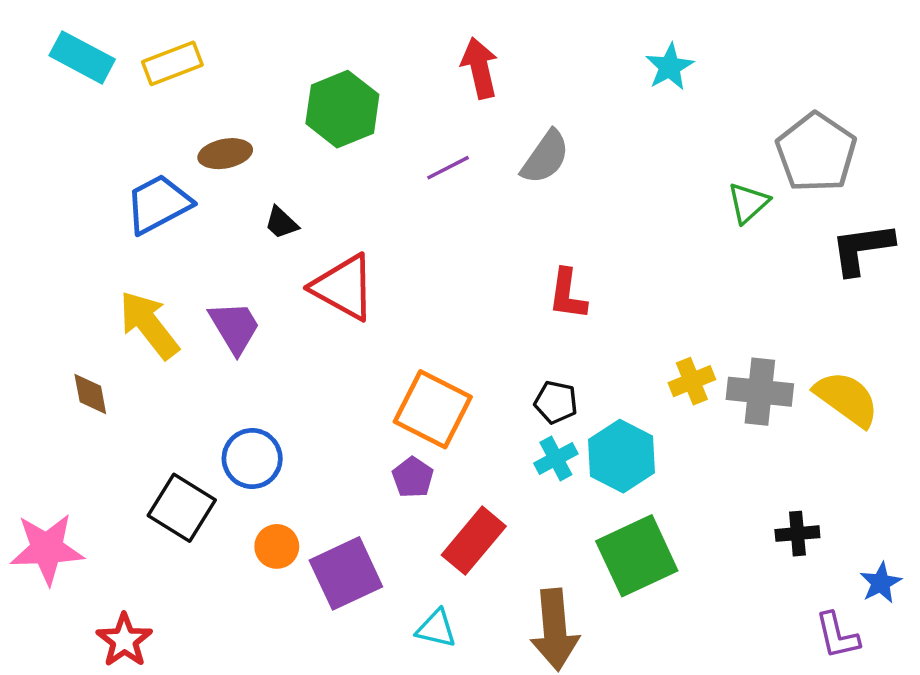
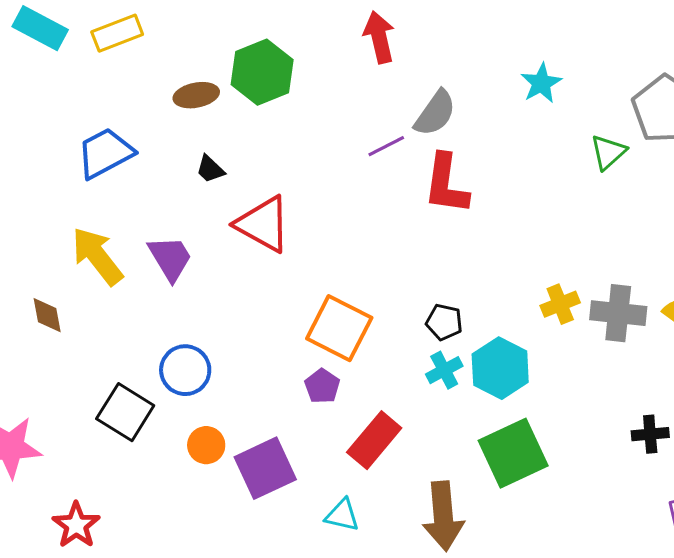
cyan star: (670, 67) -> (541, 83), moved
brown ellipse: (225, 154) -> (196, 95), moved
purple line: (448, 168) -> (386, 146), moved
red L-shape: (568, 294) -> (446, 184), moved, size x1.4

